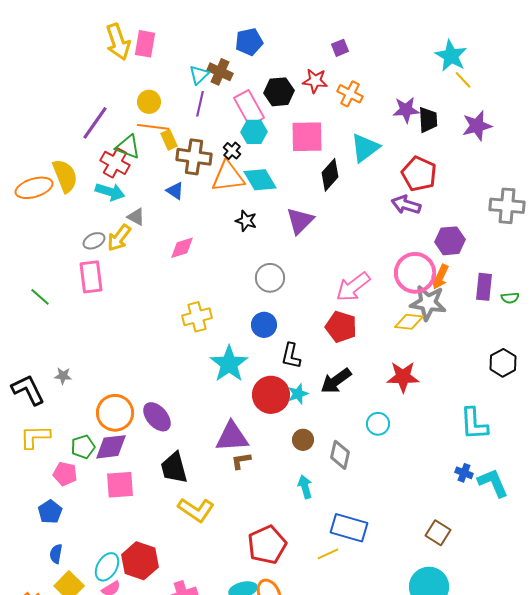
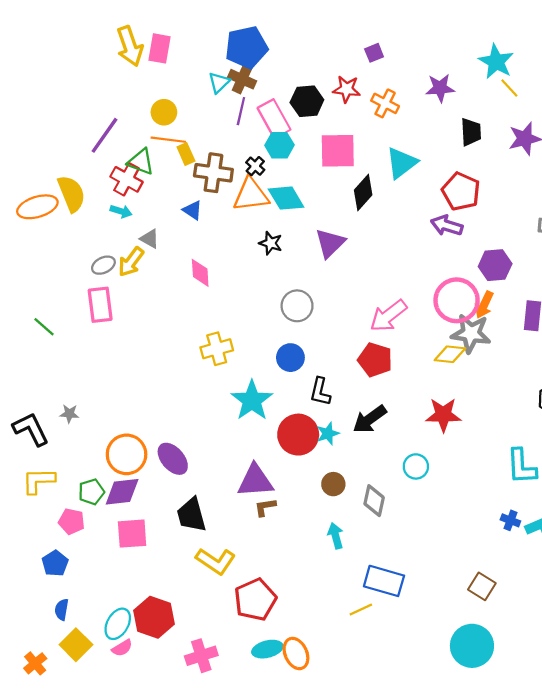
blue pentagon: (249, 42) -> (246, 47), moved, size x1.4
purple line: (200, 104) -> (241, 111), moved
purple star: (406, 110) -> (440, 88), moved
cyan arrow: (110, 192) -> (121, 211), size x0.7
pink diamond: (182, 248) -> (200, 273), turned -76
red pentagon: (267, 545) -> (255, 600), moved

